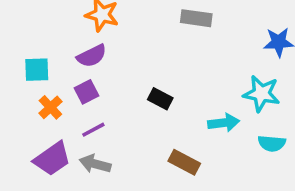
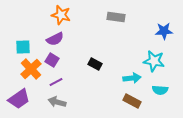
purple square: (86, 92) -> (52, 60), turned -32
orange cross: (50, 107) -> (31, 69), size x1.5
purple trapezoid: (52, 159) -> (19, 99), moved
brown rectangle: (184, 162) -> (132, 101), moved

